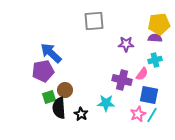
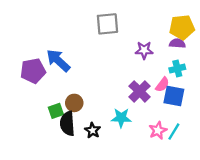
purple pentagon: (43, 71) -> (33, 71), moved
purple cross: (122, 80) -> (140, 91), turned 30
blue square: (149, 95) -> (174, 96), moved

